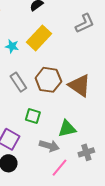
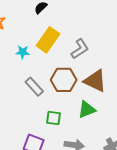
gray L-shape: (85, 23) -> (80, 49), moved
green triangle: (67, 129) -> (87, 110), moved

